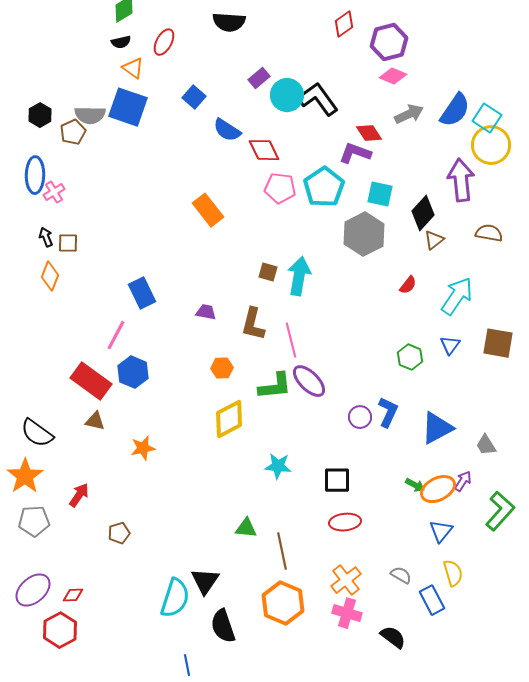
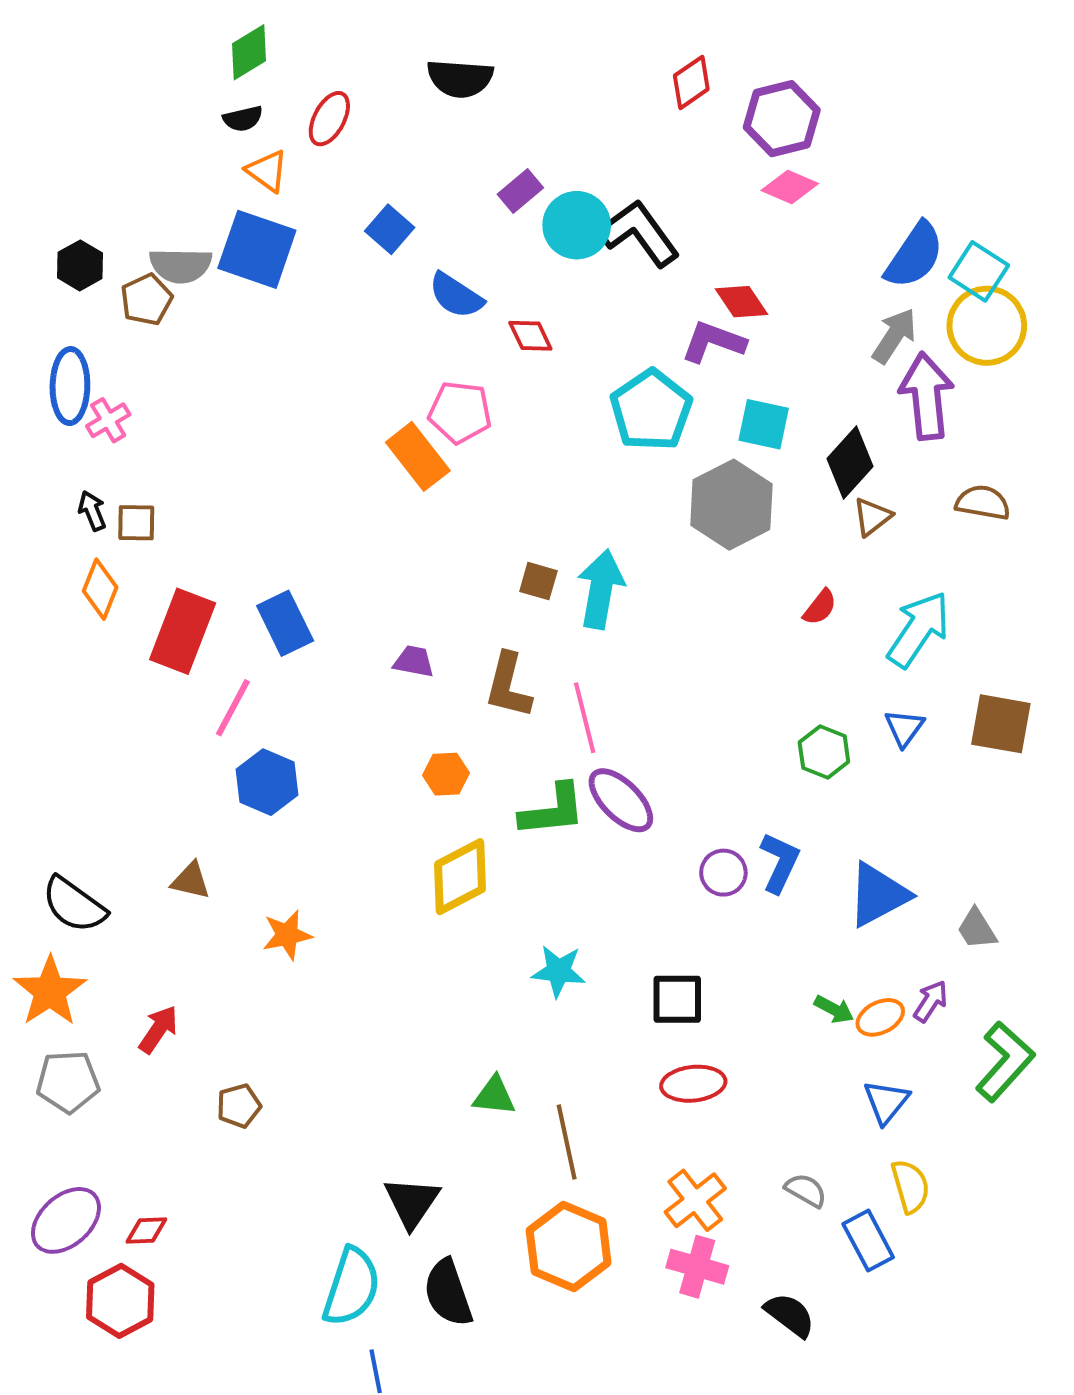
gray arrow: (409, 114) -> (894, 336), moved, turned -32
red diamond: (264, 150) -> (530, 336), size x0.7
pink pentagon: (280, 188) -> (460, 412), moved
red rectangle: (91, 381) -> (183, 631), moved, turned 75
orange ellipse: (438, 489) -> (880, 1017), size x0.7
cyan semicircle: (175, 598) -> (351, 1287), moved

